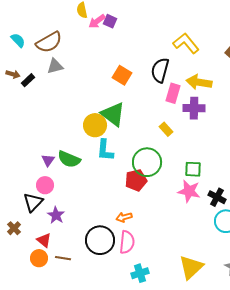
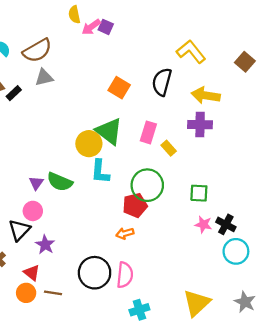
pink rectangle: (173, 93) -> (148, 132), moved
pink star: (189, 191) -> (203, 224), moved, size x0.7
orange arrow: (124, 217) -> (125, 233), moved

